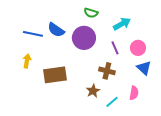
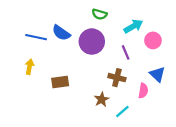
pink circle: (138, 48) -> (153, 40), moved
brown rectangle: (55, 75) -> (60, 82), size x0.7
pink semicircle: (134, 93) -> (143, 91), moved

